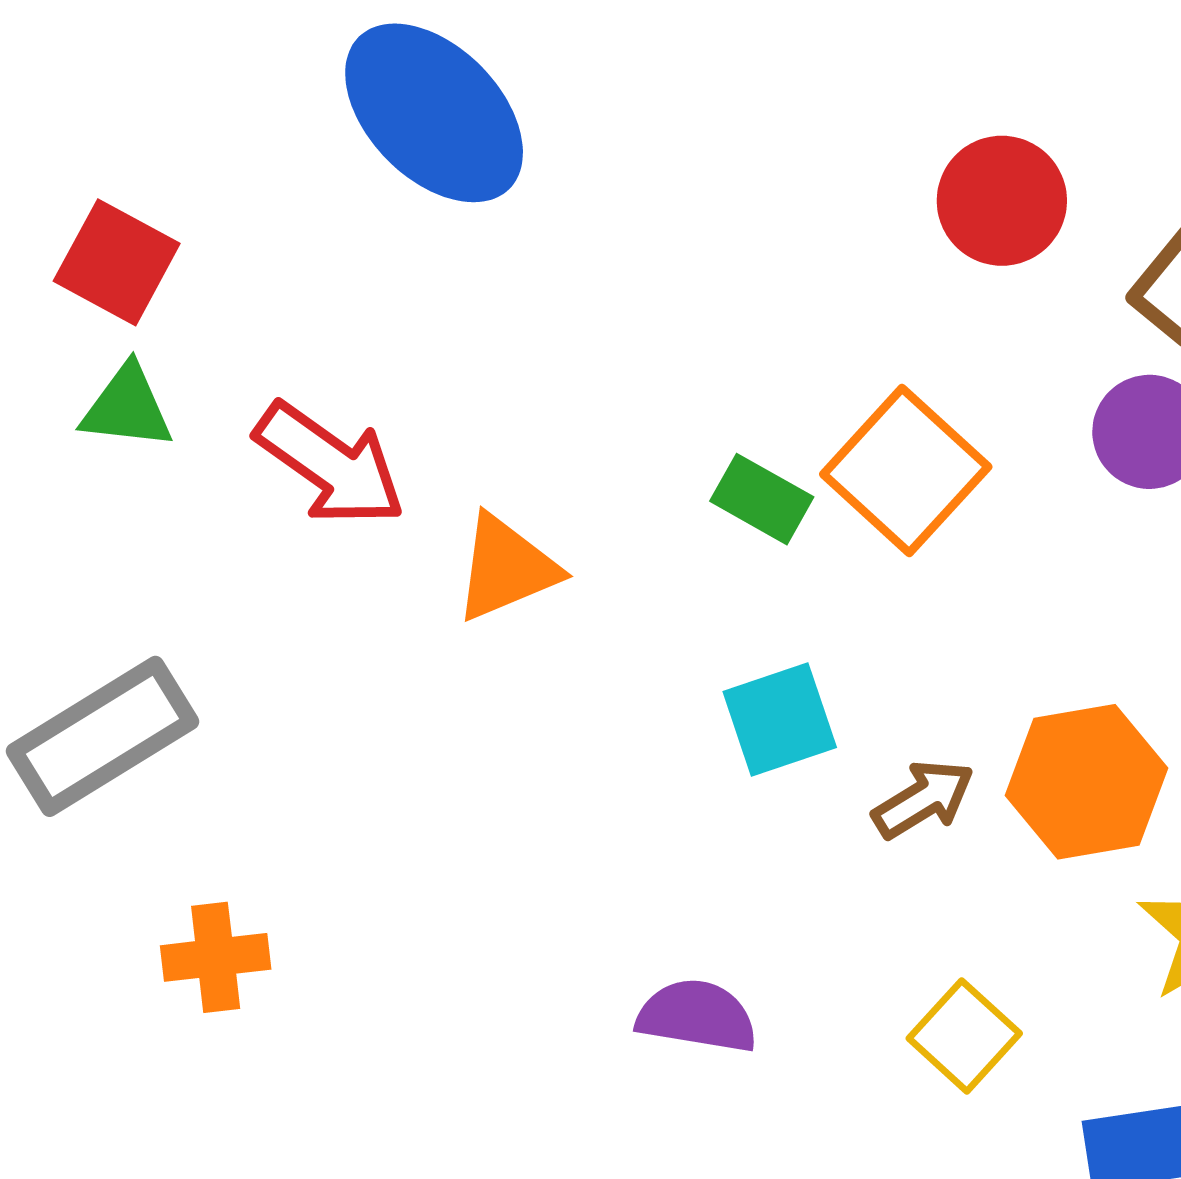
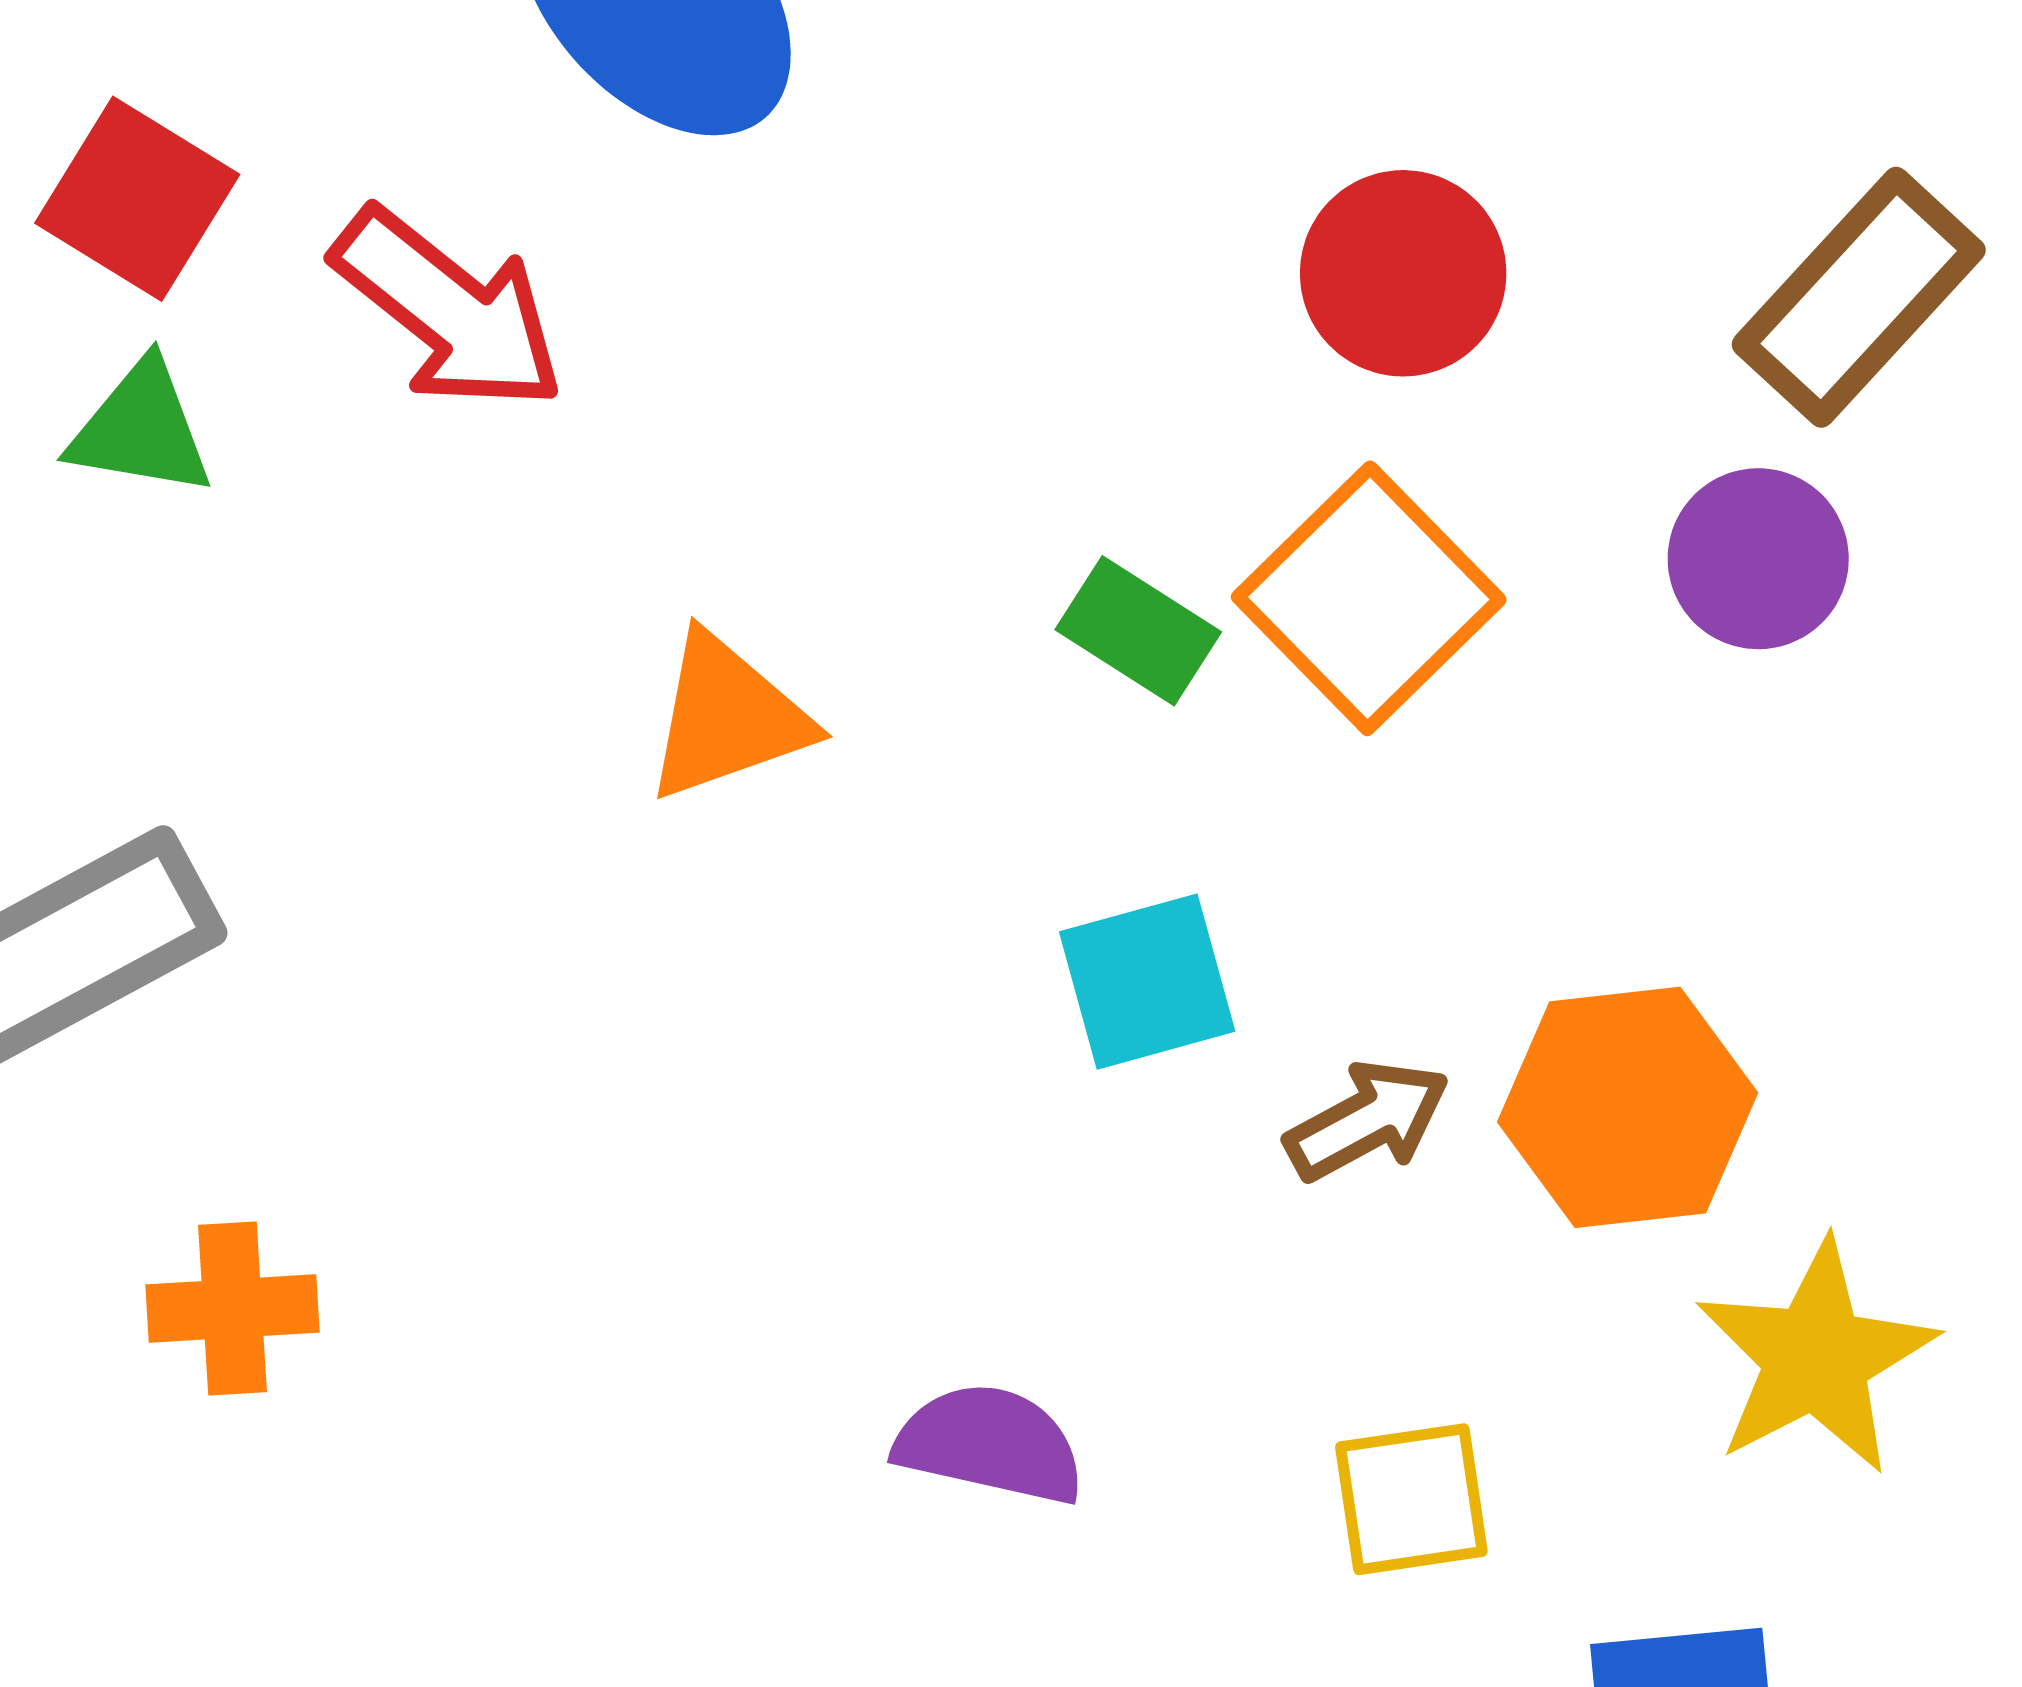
red circle: (1002, 201) -> (1403, 273), moved
red arrow: (330, 464) -> (449, 310), moved
yellow square: (964, 1036) -> (1411, 1499), turned 36

